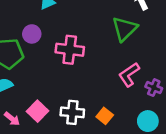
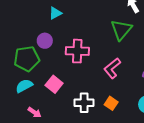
pink L-shape: (129, 75) -> (112, 68), moved
pink square: (37, 111) -> (54, 84), moved

